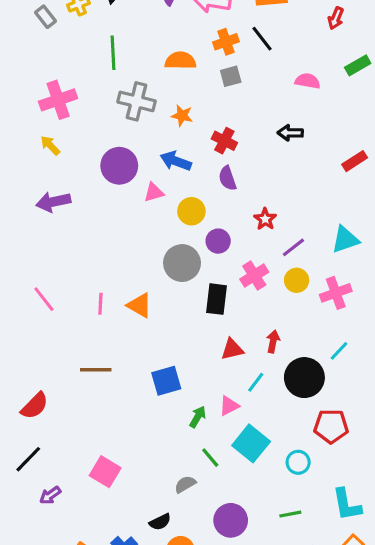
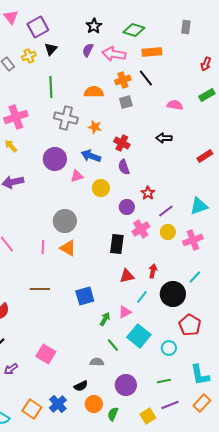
red arrow: (336, 18) -> (206, 64), moved
purple circle: (218, 241) -> (127, 207), moved
gray circle: (182, 263) -> (65, 221), moved
red pentagon: (331, 426) -> (190, 325), turned 30
gray semicircle: (185, 484) -> (97, 362), turned 32

